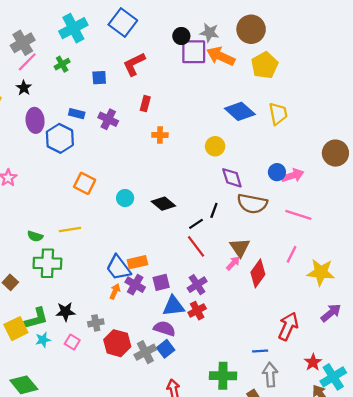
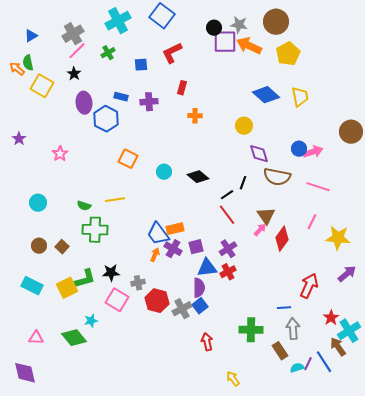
purple cross: (108, 119) -> (149, 102), turned -30
purple semicircle: (164, 329) -> (199, 288), turned 72
cyan star: (43, 340) -> (91, 321), moved
pink square: (72, 342) -> (117, 300), size x1.6

